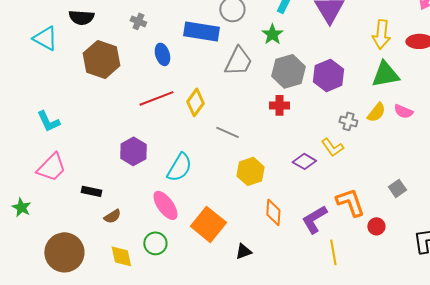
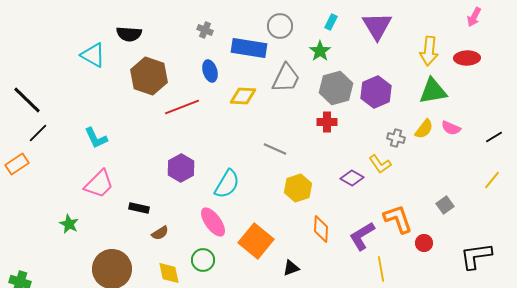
gray cross: (138, 21) -> (205, 30), moved
red line: (156, 98) -> (182, 107), moved
yellow diamond: (195, 102) -> (243, 96), moved, turned 56

